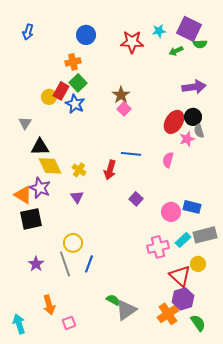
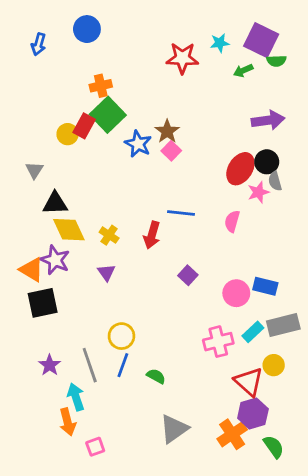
blue circle: (86, 35) -> (87, 29), moved
green square: (78, 83) -> (108, 115), size x1.4
blue star: (75, 104) -> (138, 144), moved
yellow circle: (73, 243) -> (121, 336), moved
green semicircle: (113, 300) -> (156, 376), moved
cyan arrow: (19, 324) -> (76, 397), moved

